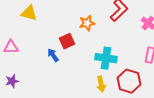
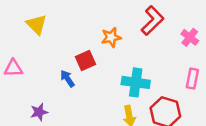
yellow triangle: (29, 13) -> (36, 24), turned 30
purple star: (12, 81) -> (39, 112), moved

